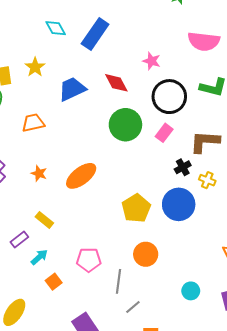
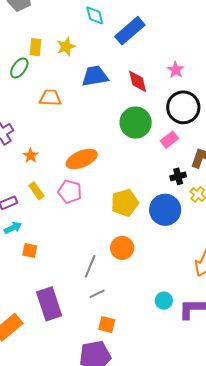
orange star: (39, 173) -> (31, 156), moved
cyan arrow: (39, 257) -> (13, 228), moved
pink pentagon: (89, 260) -> (70, 192), moved
orange square: (54, 282) -> (30, 250), turned 35
cyan circle: (191, 291) -> (164, 301), moved

